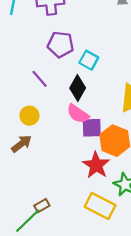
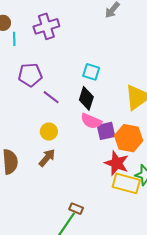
purple pentagon: (61, 44) -> (30, 75), moved
brown rectangle: (42, 206) -> (76, 209), turned 64
yellow rectangle: (100, 206) -> (126, 183), moved

